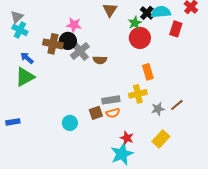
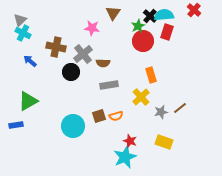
pink star: (74, 25) -> (92, 28), moved
red rectangle: (176, 29) -> (167, 32), moved
black circle: (68, 41) -> (71, 72), moved
green triangle: (25, 77) -> (28, 101), moved
yellow cross: (138, 94) -> (141, 97), turned -30
gray rectangle: (111, 100) -> (109, 85), moved
cyan circle: (70, 123) -> (73, 126), size x1.5
yellow rectangle: (161, 139) -> (164, 142), turned 66

